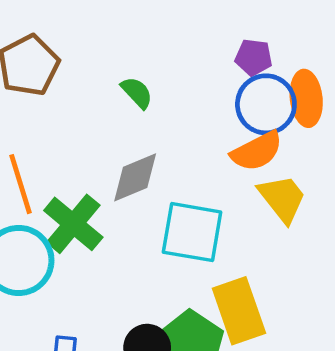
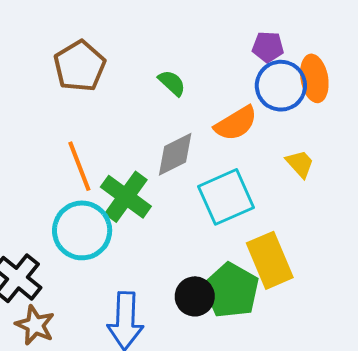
orange semicircle: (257, 151) -> (236, 123), moved
yellow trapezoid: (282, 198) -> (300, 164), size x0.7
cyan square: (192, 232) -> (226, 197), turned -30

